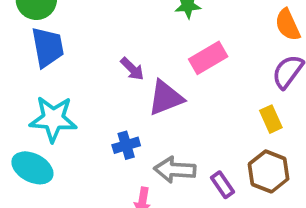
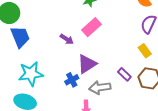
pink rectangle: (208, 58) -> (91, 27), moved
purple triangle: (166, 98) -> (87, 64), moved
purple rectangle: (222, 185) -> (124, 74), moved

